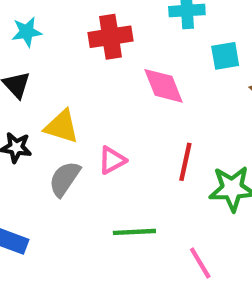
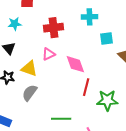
pink diamond: (163, 86) -> (75, 64), moved
pink triangle: (112, 160) -> (49, 54), moved

